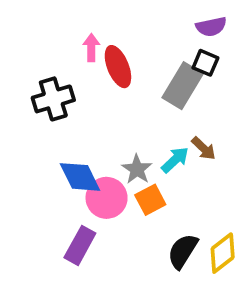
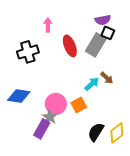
purple semicircle: (211, 27) -> (103, 20), moved
red ellipse: (118, 67) -> (70, 46), moved
gray star: (137, 169) -> (50, 117), moved
blue diamond: (80, 177) -> (19, 96), moved, turned -55

